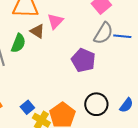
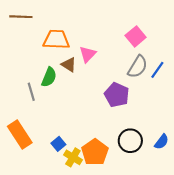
blue line: (122, 36) -> (157, 70), turned -60

